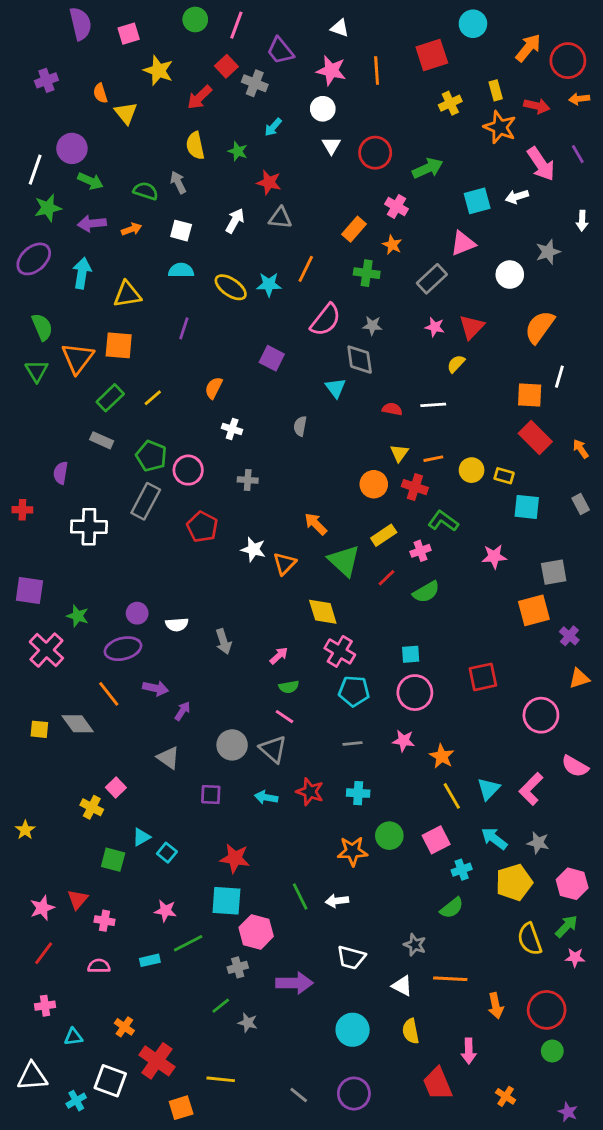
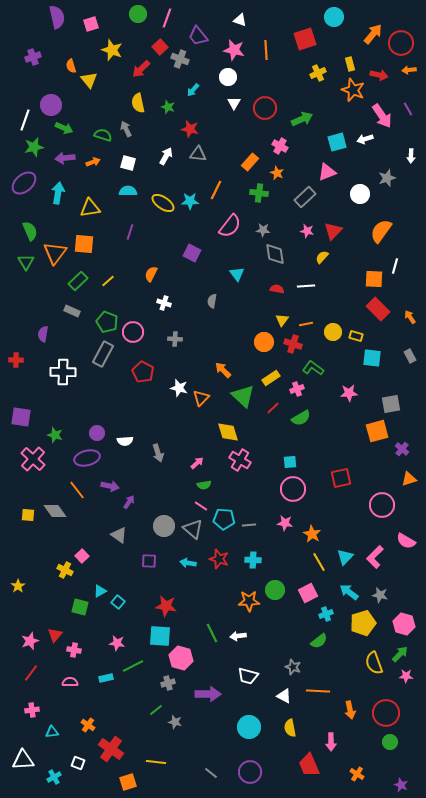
gray diamond: (360, 360) -> (275, 254), moved
cyan pentagon: (354, 691) -> (224, 519), moved
white square: (110, 1081) -> (78, 763), size x0.6

